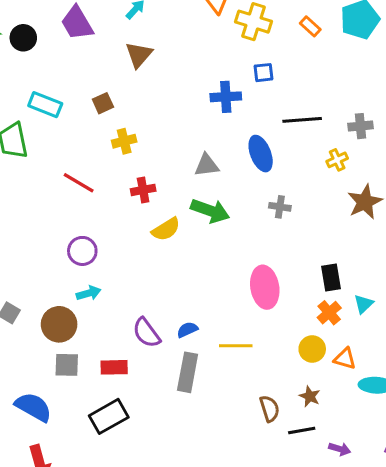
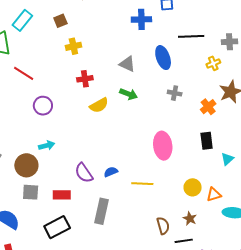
cyan rectangle: (45, 105) -> (22, 20), turned -75
gray triangle: (207, 165) -> (127, 64), turned 30
red line: (79, 183) -> (24, 73), moved
green arrow: (210, 211) -> (129, 94), size x0.7
purple circle: (82, 251) -> (43, 106), moved
orange cross: (329, 313) -> (208, 107), moved
orange triangle: (345, 359) -> (214, 195), turned -35
gray rectangle: (188, 372) -> (101, 211), moved

